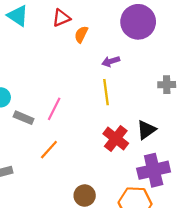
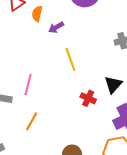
purple arrow: (111, 61) -> (56, 27), moved
red cross: (116, 139) -> (88, 98), size x0.7

